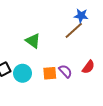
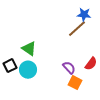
green triangle: (33, 41) -> (29, 49), moved
orange square: (50, 73) -> (75, 83), moved, turned 32

